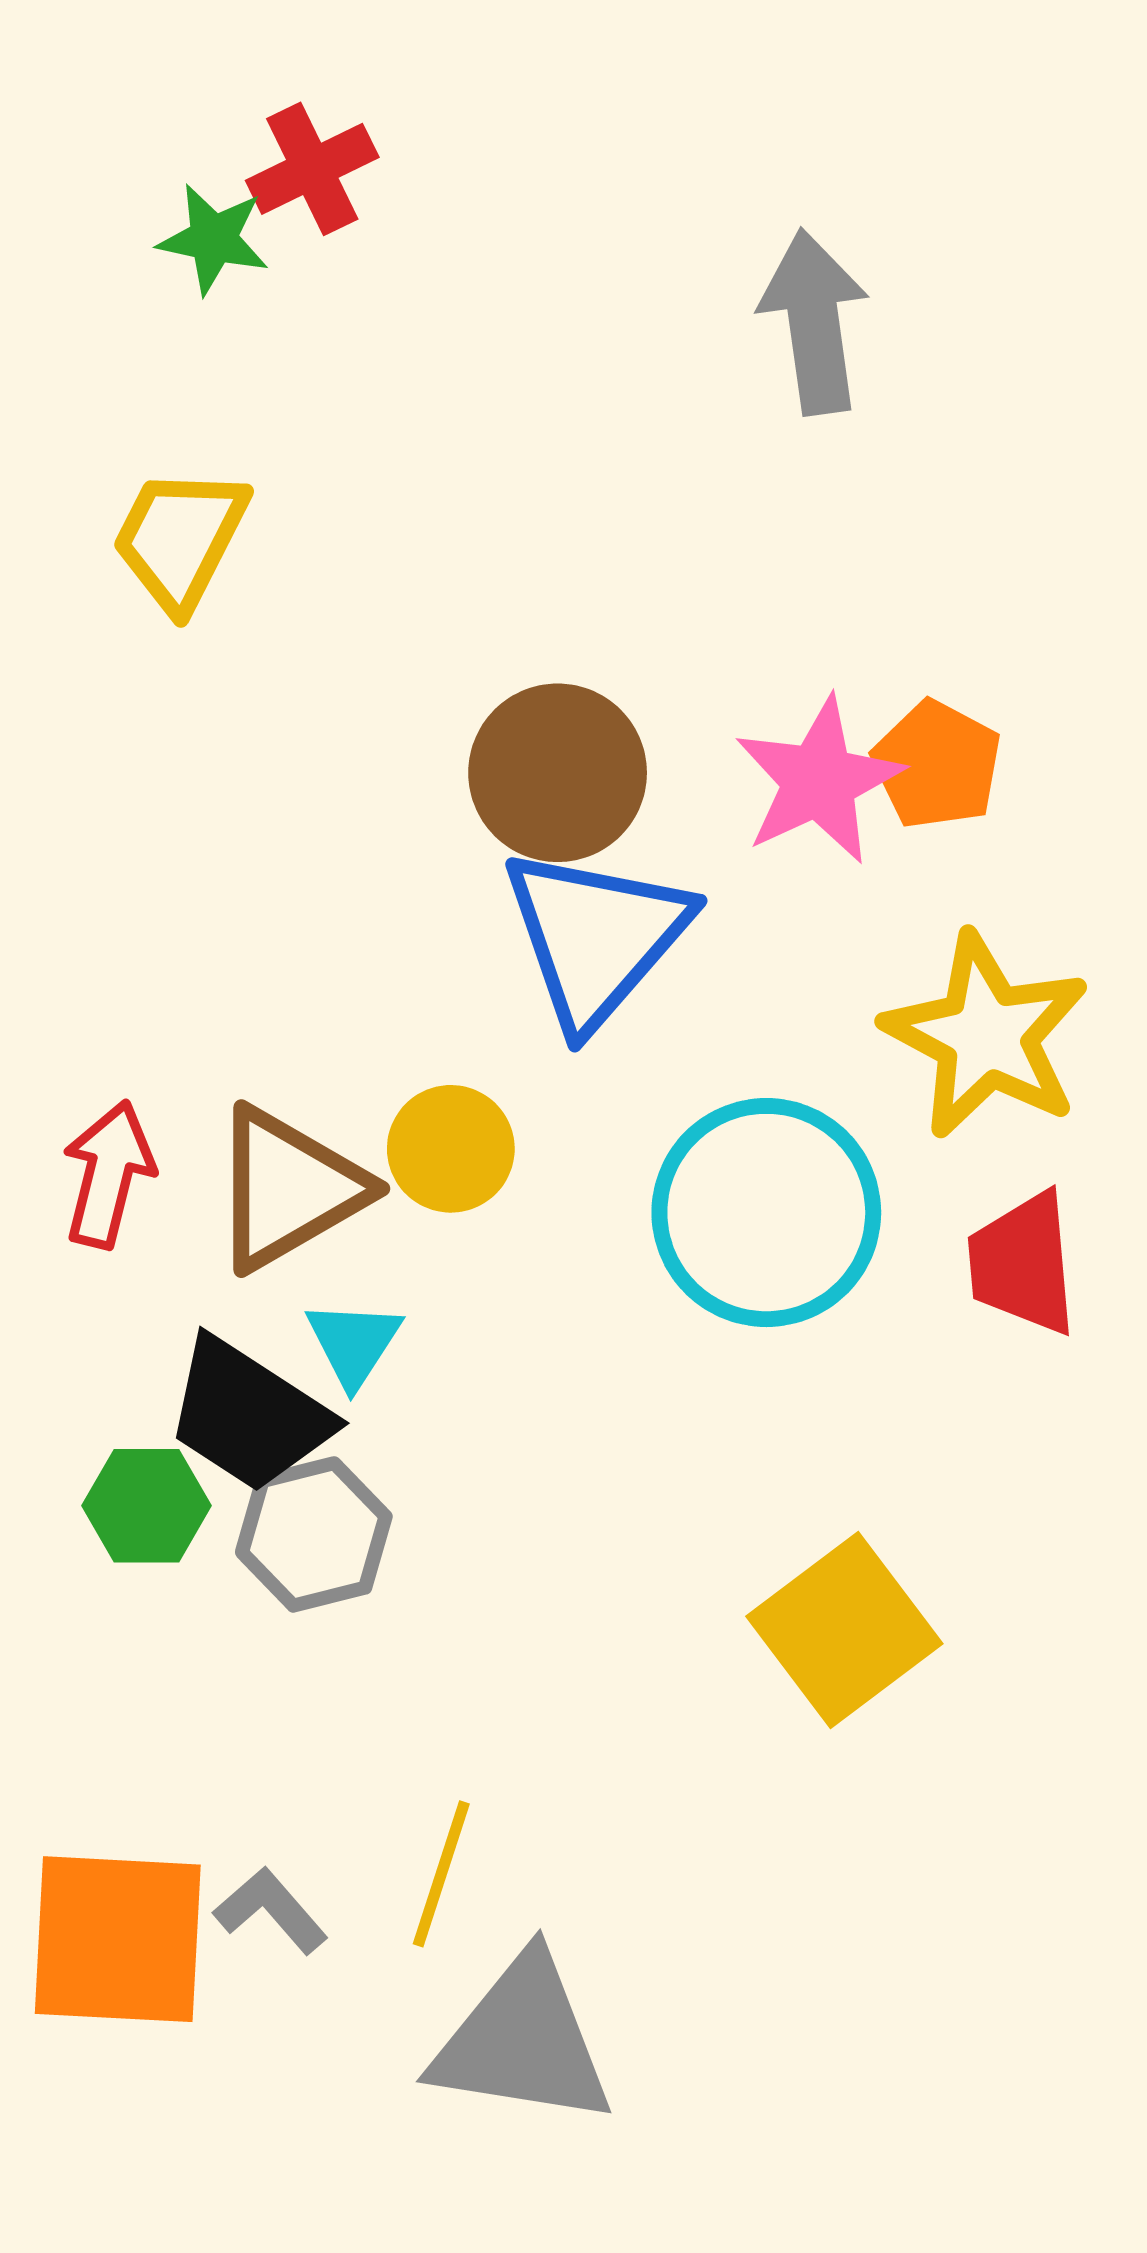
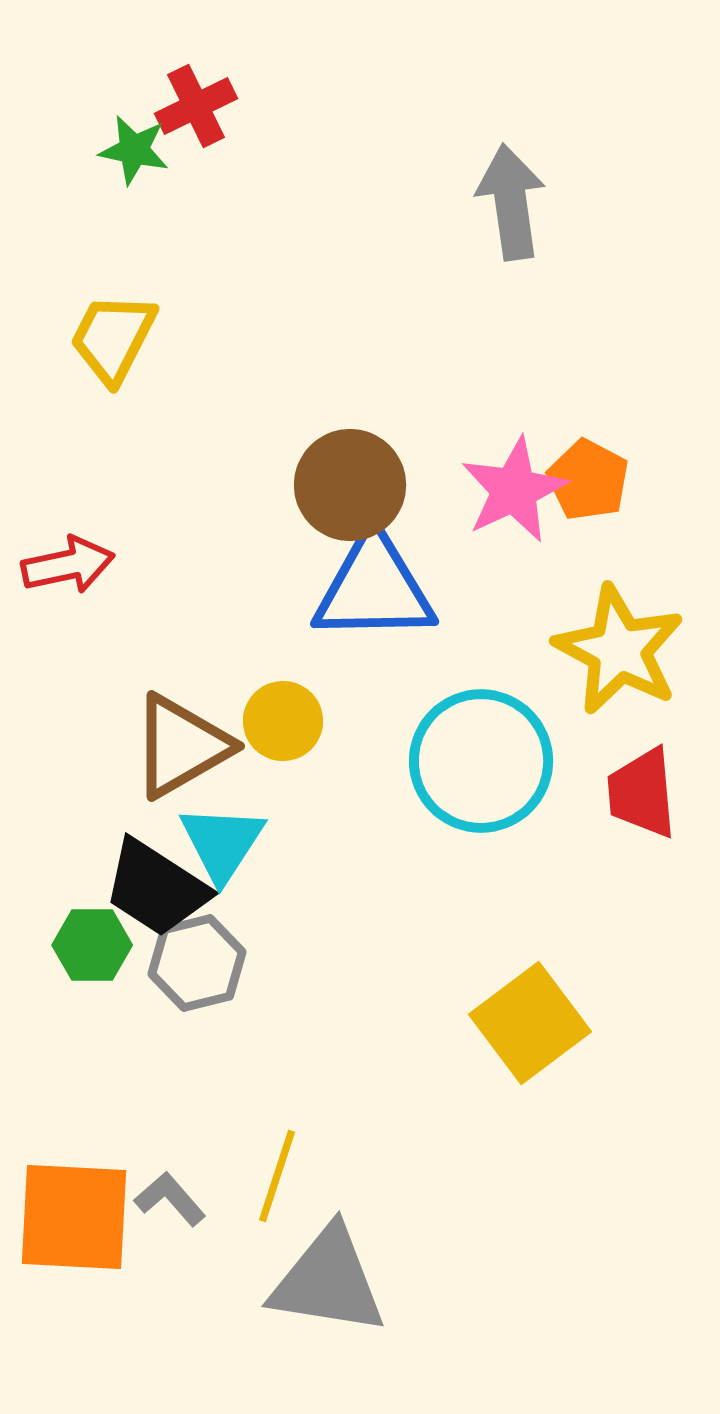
blue triangle: (596, 937) -> (374, 588), turned 48
red arrow: (108, 1174) -> (68, 565), moved, turned 64
cyan triangle: (354, 1343) -> (222, 843), size x1.4

